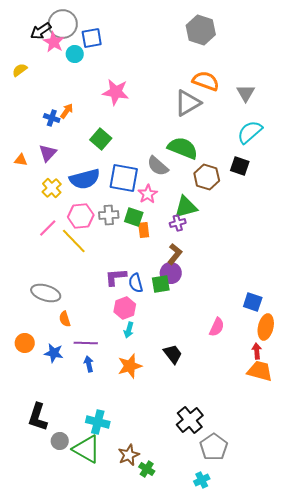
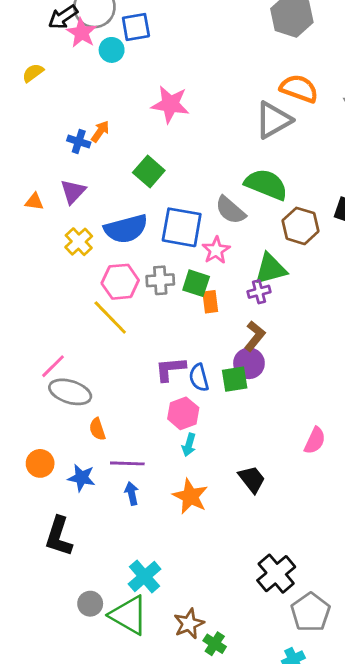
pink line: (48, 228) -> (53, 366), moved
orange star: (130, 366) -> (190, 496), turned -30
black L-shape: (38, 417) -> (59, 536), moved
cyan cross: (98, 422) -> (145, 576), turned 35

